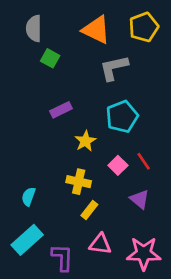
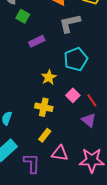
purple rectangle: (61, 110) -> (37, 41), moved
red line: (144, 161) -> (92, 100), moved
yellow rectangle: (89, 210) -> (45, 135), moved

